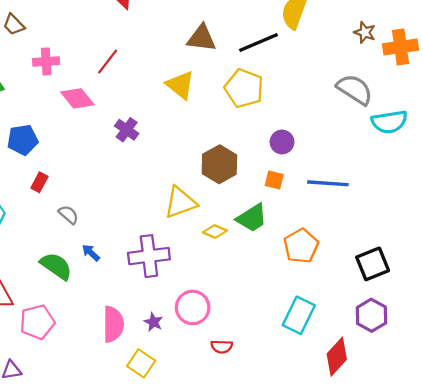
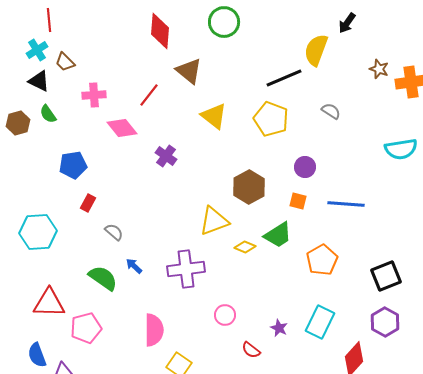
brown triangle: (202, 38) -> (189, 71), moved, turned 32
gray semicircle: (355, 89) -> (331, 111), moved, size x0.6
pink circle: (193, 307) -> (225, 315), size x0.7
purple star: (153, 322) -> (279, 328), moved
red semicircle: (222, 347) -> (251, 350), turned 36

